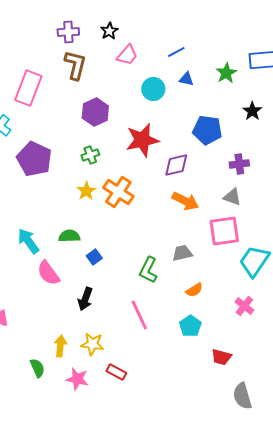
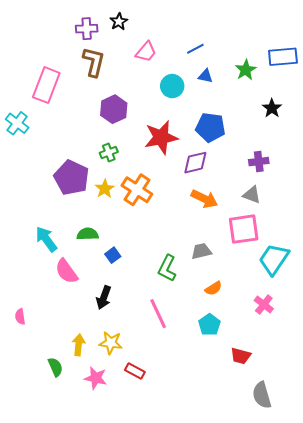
black star: (109, 31) -> (119, 22), moved
blue pentagon: (207, 130) -> (210, 127), moved
purple pentagon: (34, 159) -> (71, 178), moved

